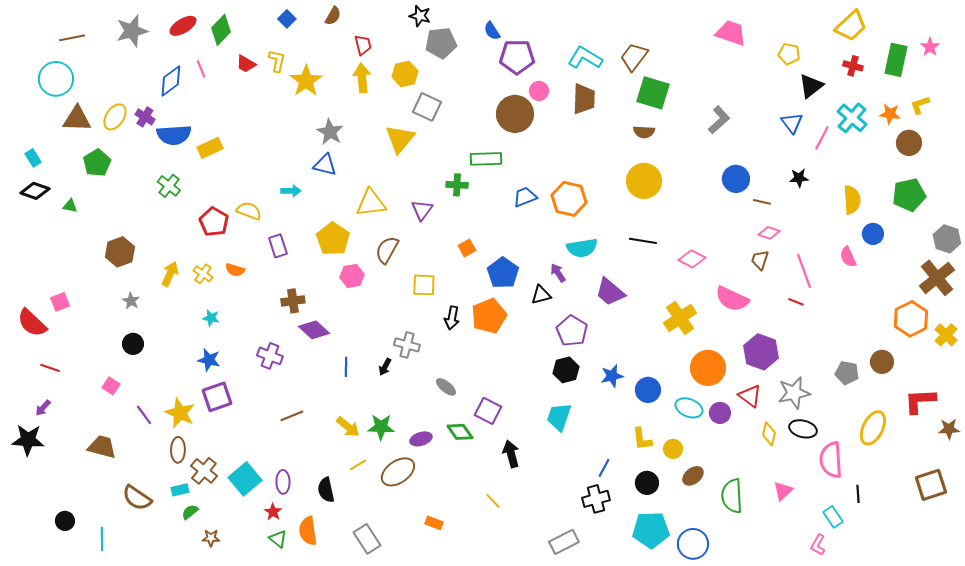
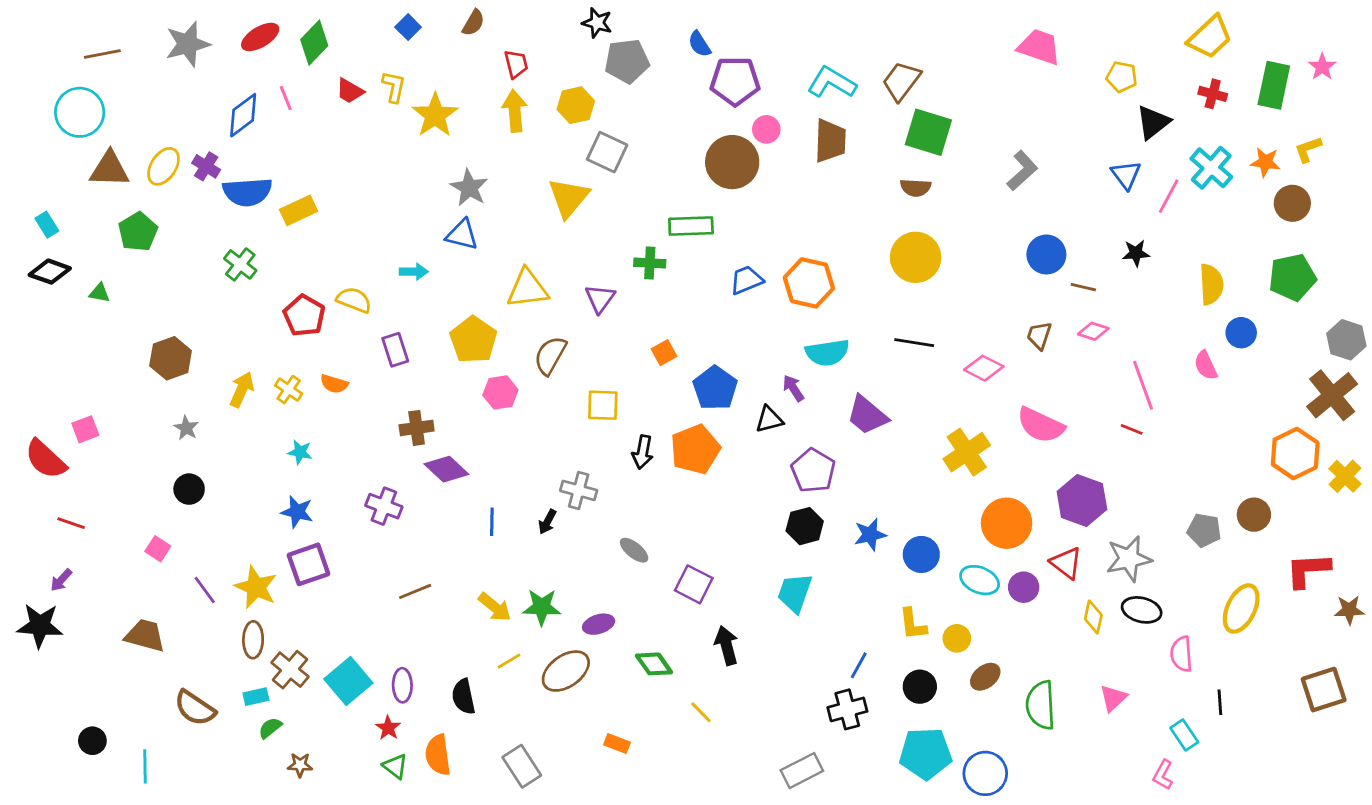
brown trapezoid: (760, 260) -> (1039, 336), moved
green diamond: (460, 432) -> (654, 664), moved
pink semicircle: (831, 460) -> (1181, 654), size x0.7

